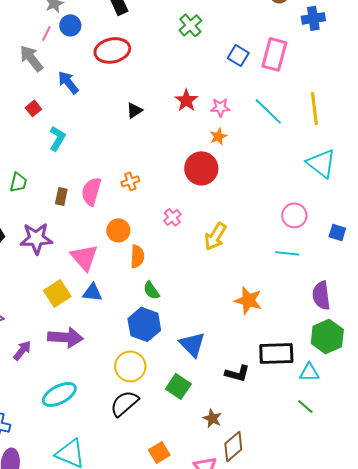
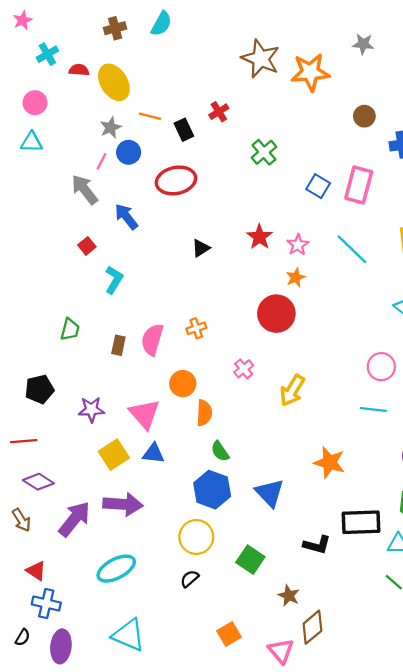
pink star: (220, 107) -> (298, 245), turned -30
purple star: (36, 238) -> (91, 409), moved, size x0.7
blue triangle: (192, 344) -> (270, 493), moved
purple arrow: (22, 350) -> (74, 519), size x1.6
black semicircle: (124, 403) -> (190, 579), size x0.6

